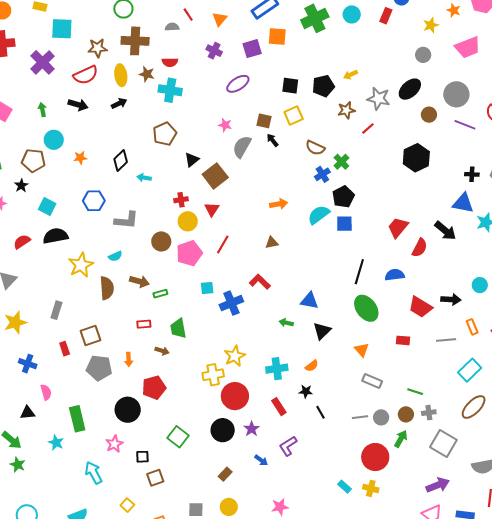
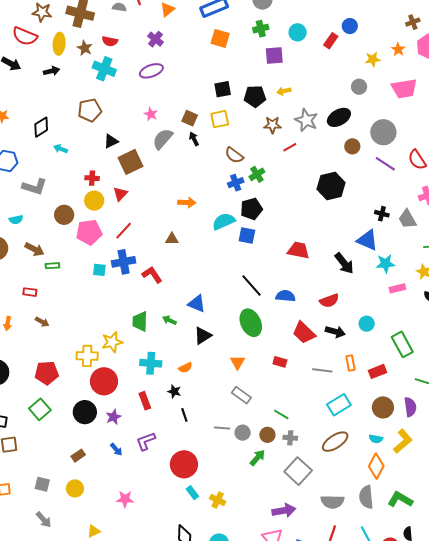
green cross: (315, 18) -> (261, 29), size x0.6
purple square: (252, 49) -> (274, 56), moved
red semicircle: (86, 75) -> (25, 36), turned 35
purple ellipse: (238, 84) -> (151, 71), moved
black square: (290, 86) -> (223, 89), turned -30
red trapezoid: (398, 227) -> (298, 250), turned 50
red semicircle: (420, 248) -> (329, 301), moved, turned 30
black line: (359, 272) -> (252, 286), turned -70
blue cross: (231, 303) -> (124, 262), moved
green trapezoid: (178, 328) -> (140, 321), moved
red pentagon: (154, 388) -> (47, 373), moved
red circle: (375, 457) -> (184, 464), moved

